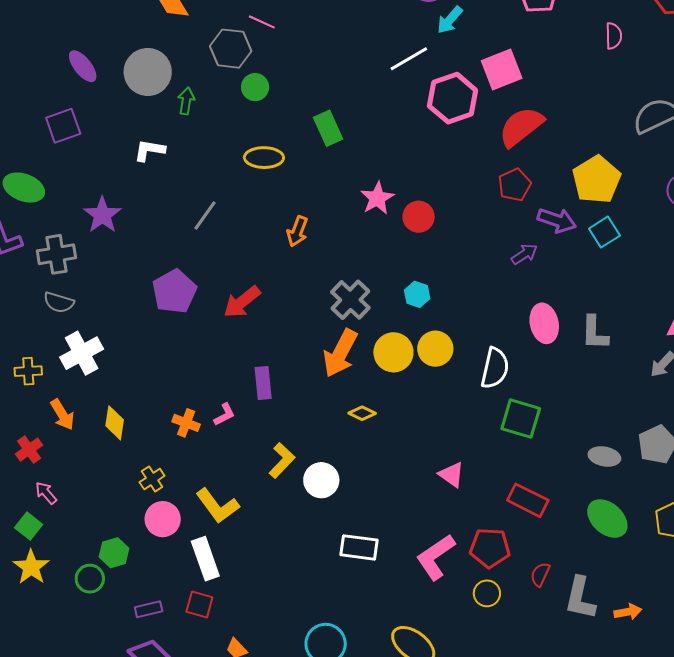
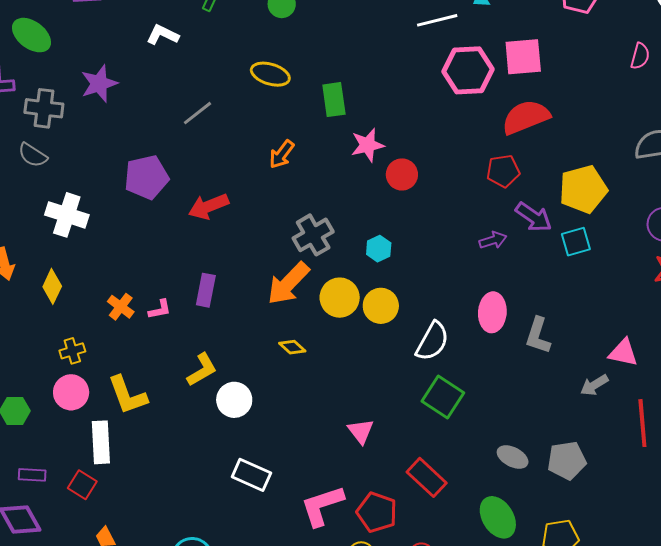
green rectangle: (328, 128) -> (334, 100), moved
white cross: (82, 353) -> (67, 215), moved, turned 30

